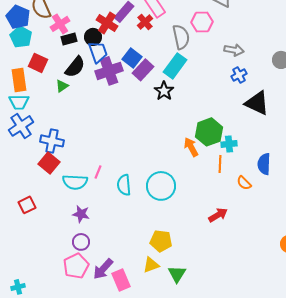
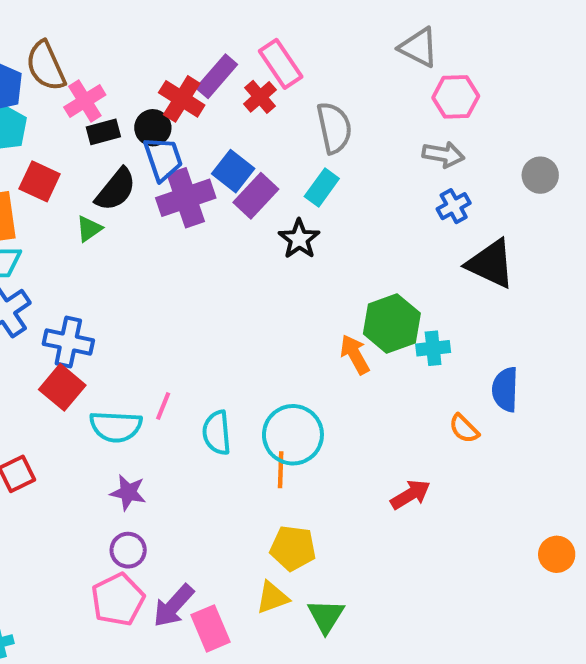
pink hexagon: (202, 22) -> (456, 97), moved
cyan rectangle: (175, 66) -> (322, 187), size x0.7
orange line: (220, 164) -> (281, 470), moved

